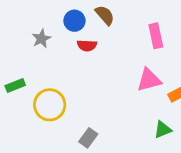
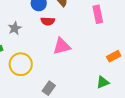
gray star: (41, 39) -> (15, 28), moved
pink triangle: (149, 80) -> (62, 46), moved

